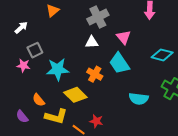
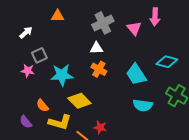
orange triangle: (53, 11) -> (58, 16), turned 40
pink triangle: (124, 37) -> (134, 28), moved
cyan trapezoid: (119, 63) -> (136, 74), moved
orange cross: (95, 74) -> (99, 69), moved

